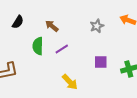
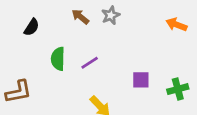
brown arrow: (52, 26) -> (80, 17), moved
gray star: (97, 26) -> (111, 15), moved

